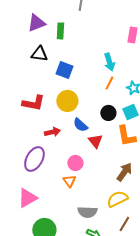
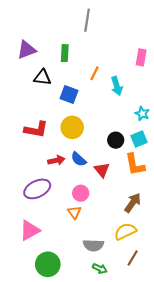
purple triangle: (36, 23) -> (27, 50), moved
orange line: (109, 83) -> (94, 73), moved
blue semicircle: (80, 125) -> (79, 159), moved
purple ellipse: (34, 159) -> (37, 189), turned 35

